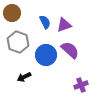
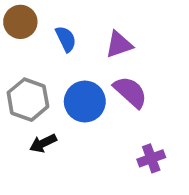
blue semicircle: (45, 22) -> (66, 39), moved
gray hexagon: (18, 42) -> (28, 100), moved

